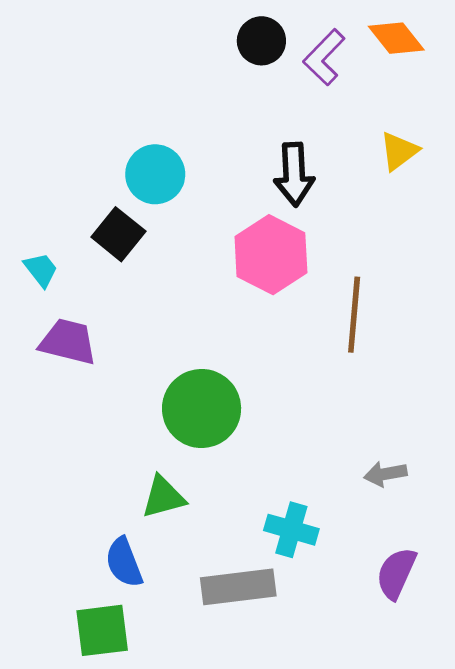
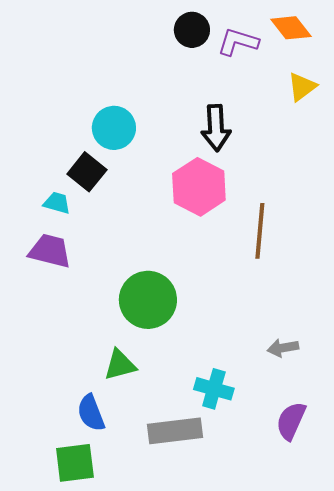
purple L-shape: (324, 57) -> (238, 42), turned 63
yellow triangle: (399, 151) -> (302, 87), moved
cyan trapezoid: (41, 270) -> (57, 203), moved, turned -36

